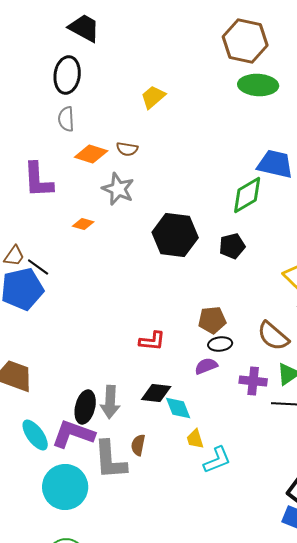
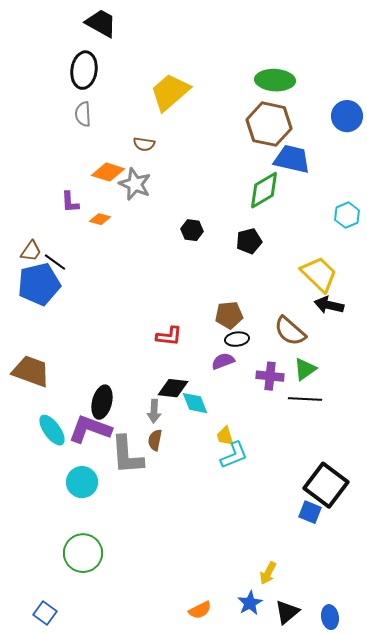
brown hexagon: (245, 41) -> (269, 124), moved
yellow trapezoid: (153, 97) -> (170, 92), size x1.6
orange diamond: (91, 154) -> (108, 172), moved
purple L-shape: (38, 180) -> (70, 202), moved, size x0.6
black hexagon: (175, 235) -> (192, 230), size x0.5
gray arrow: (110, 402) -> (154, 411), moved, size x0.7
yellow trapezoid: (195, 439) -> (225, 436), moved
cyan circle: (65, 487) -> (82, 482), size x0.7

